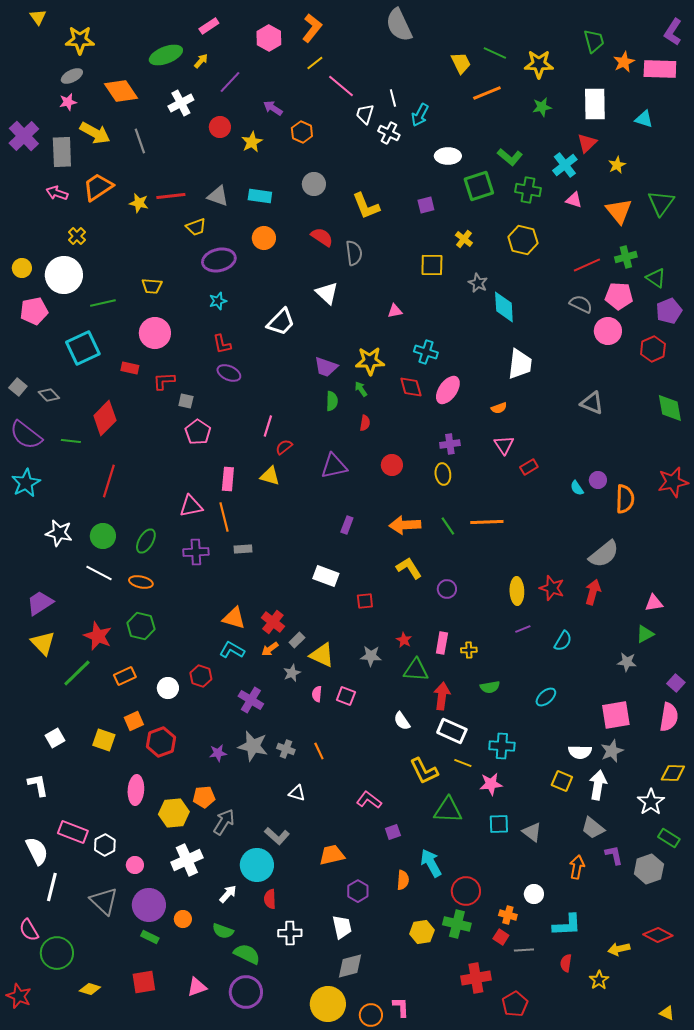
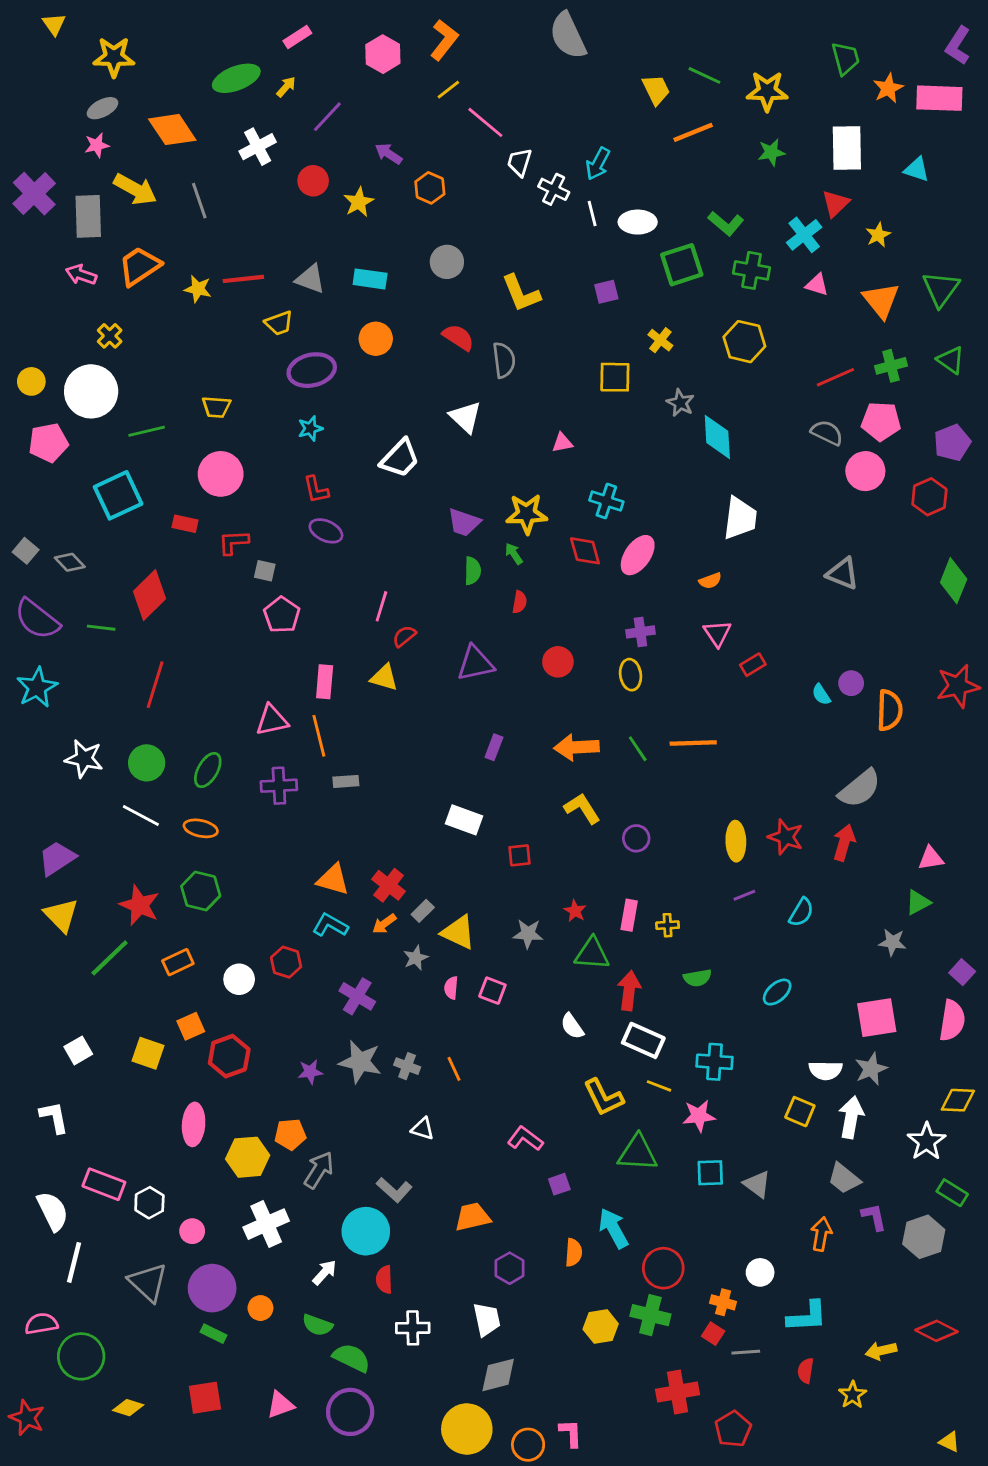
white line: (393, 98) -> (592, 213), moved
green triangle: (656, 278) -> (951, 360), moved
green diamond: (670, 408) -> (954, 581), turned 32
pink semicircle: (29, 930) -> (41, 1324), turned 110

